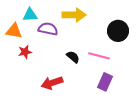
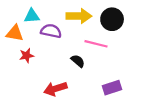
black circle: (118, 31) -> (112, 19), moved
pink line: (99, 56) -> (96, 44), moved
purple rectangle: (105, 82) -> (112, 88), turned 48

